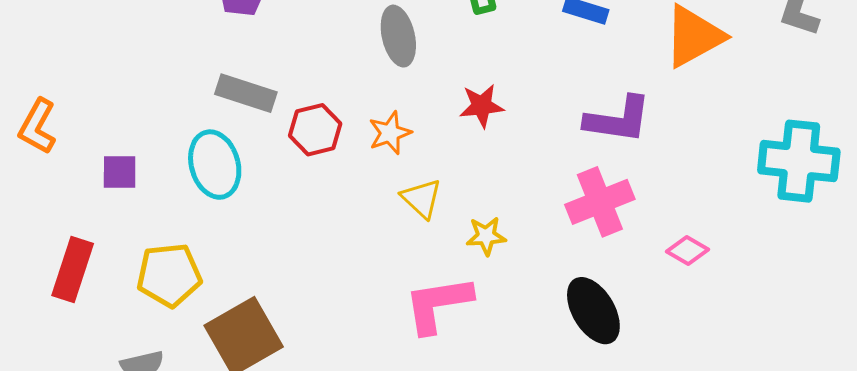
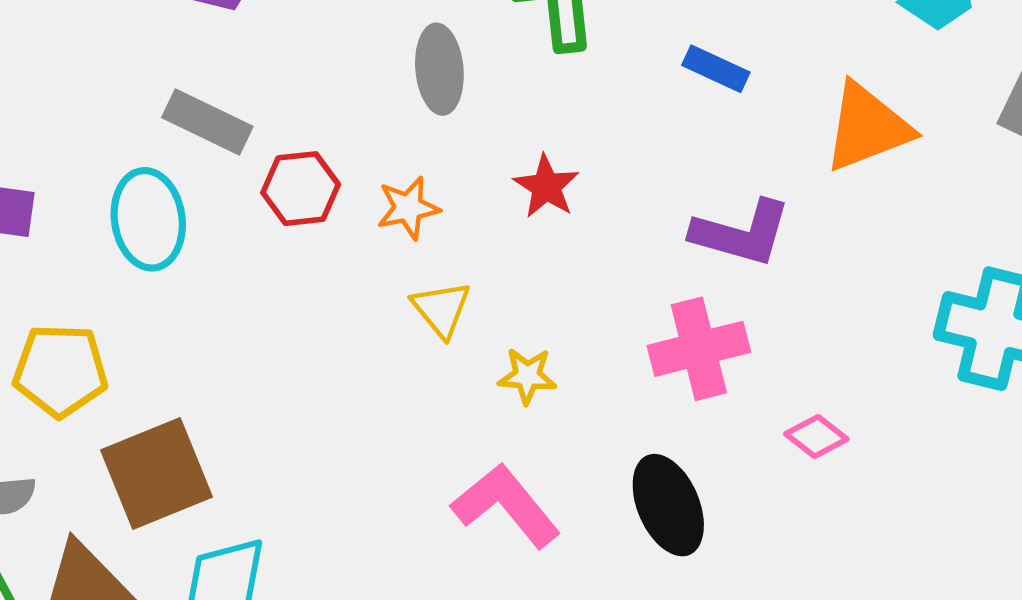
red star: (482, 106) -> (546, 186), turned 30
pink L-shape: (438, 304) -> (506, 505), moved, turned 52

